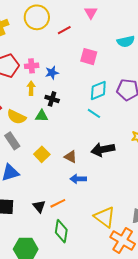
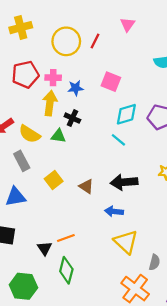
yellow circle: (37, 17) -> (66, 41), moved
red line: (64, 30) -> (95, 41), turned -40
pink square: (89, 57) -> (111, 82), moved
yellow arrow: (31, 88) -> (50, 103), size x1.5
blue arrow: (78, 179) -> (114, 211), moved
black triangle: (39, 206) -> (45, 248), moved
yellow triangle: (105, 217) -> (126, 242), moved

